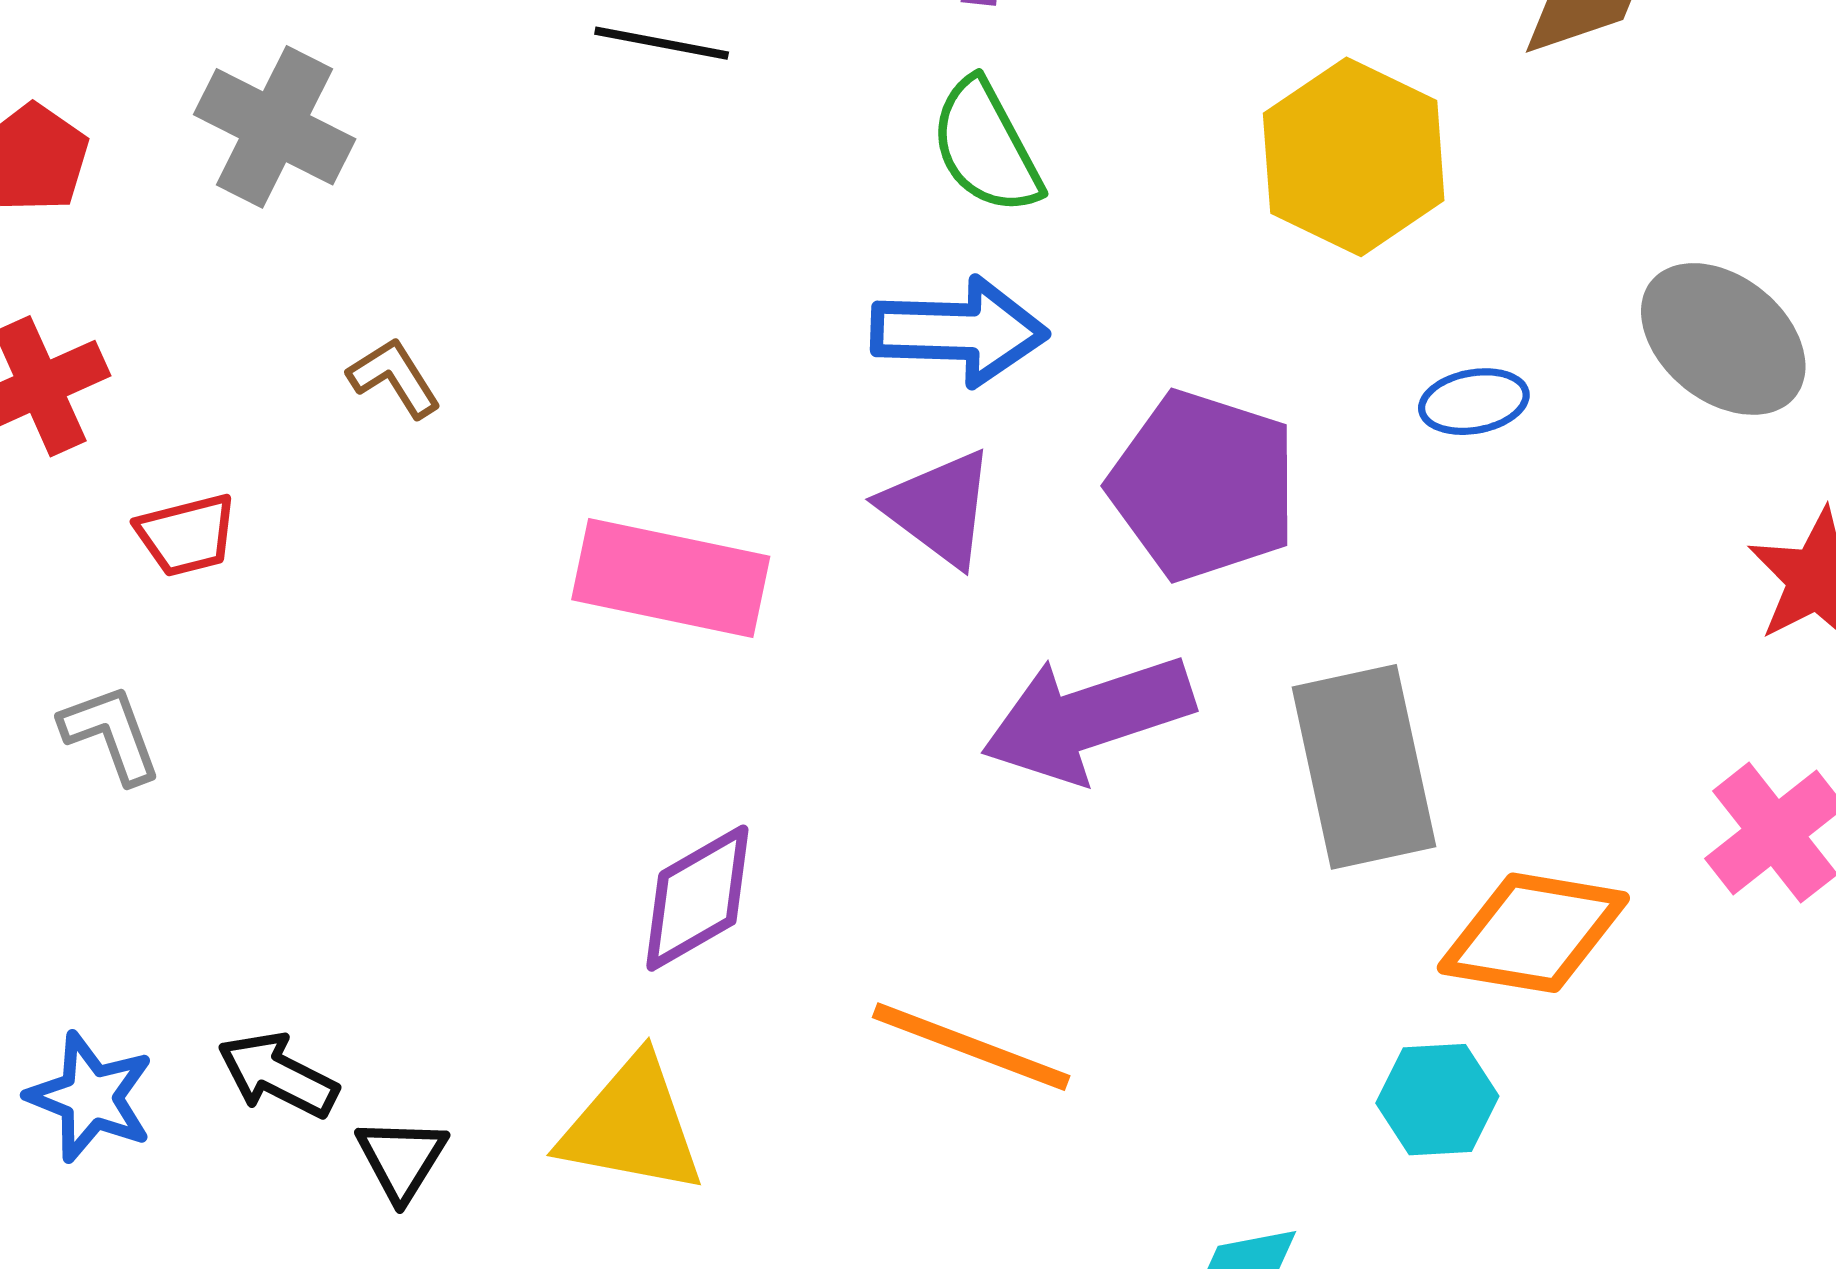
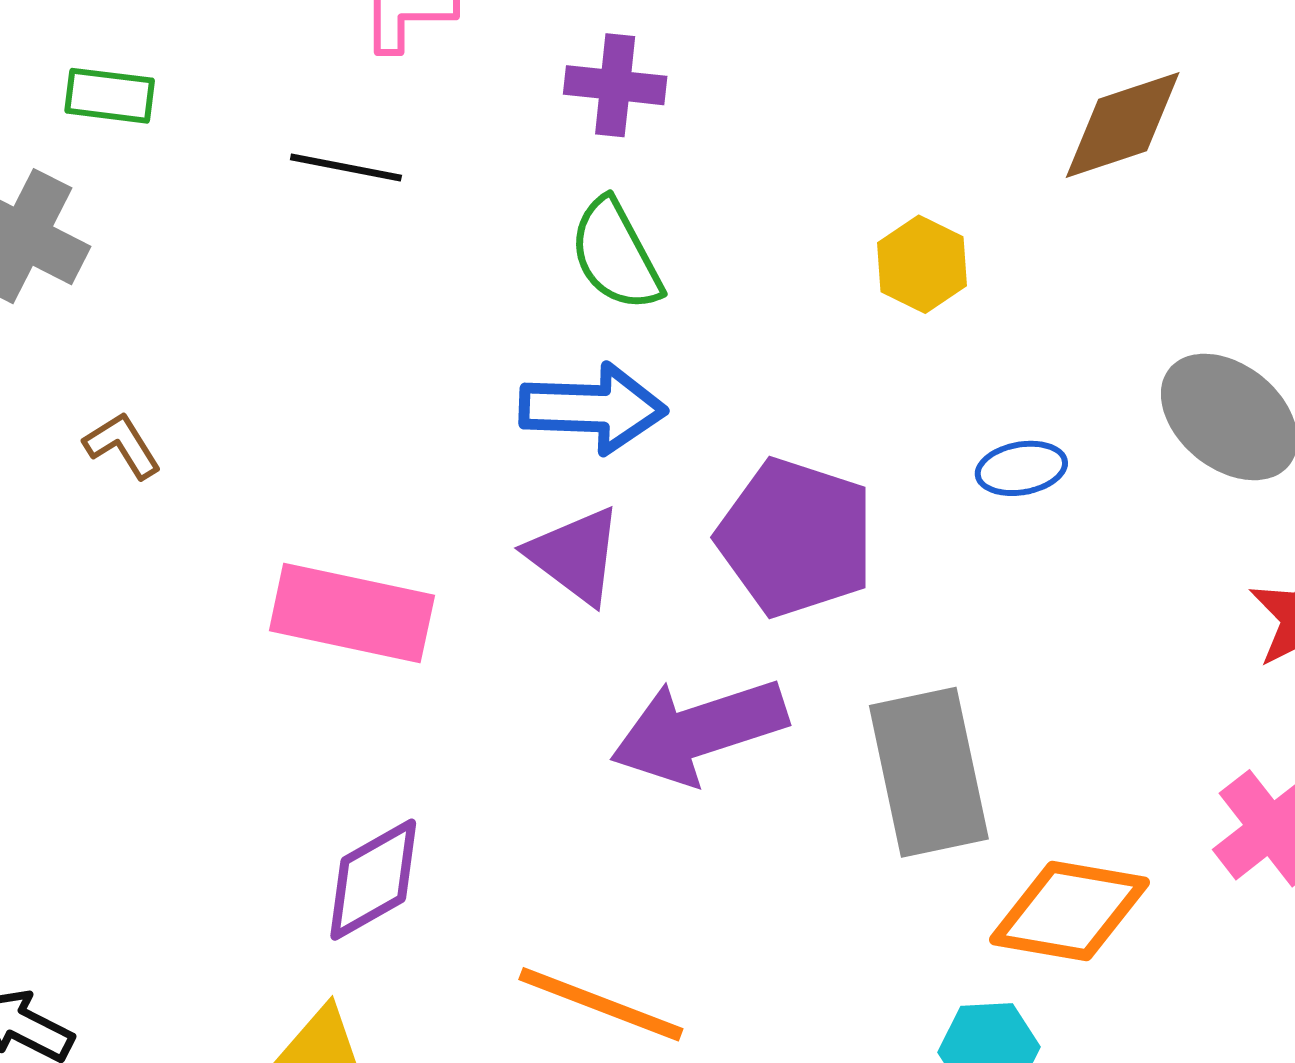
yellow hexagon: (1354, 157) -> (922, 264), size x0.6

